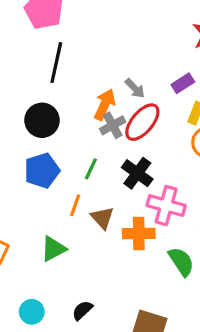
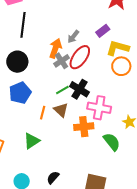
gray arrow: (135, 88) -> (73, 37), turned 88
green line: (91, 169) -> (62, 90), moved, turned 40
brown triangle: (102, 218) -> (61, 110), moved

